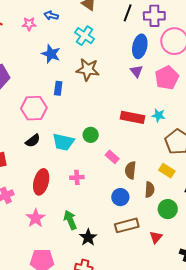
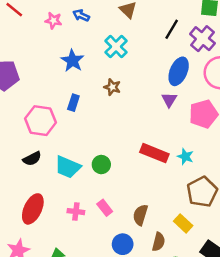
purple cross: (154, 16) -> (202, 39), turned 30
brown star: (88, 70) -> (112, 87), size x0.6
pink rectangle: (112, 157) -> (105, 208), moved

